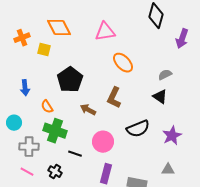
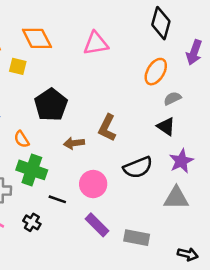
orange ellipse: (123, 63) -> (156, 72), moved, turned 75
brown arrow: (88, 110) -> (74, 143), turned -35
purple star: (172, 136) -> (181, 161), moved
gray triangle: (168, 170) -> (176, 198), moved, size x1.5
purple rectangle: (106, 174) -> (97, 225), turned -60

